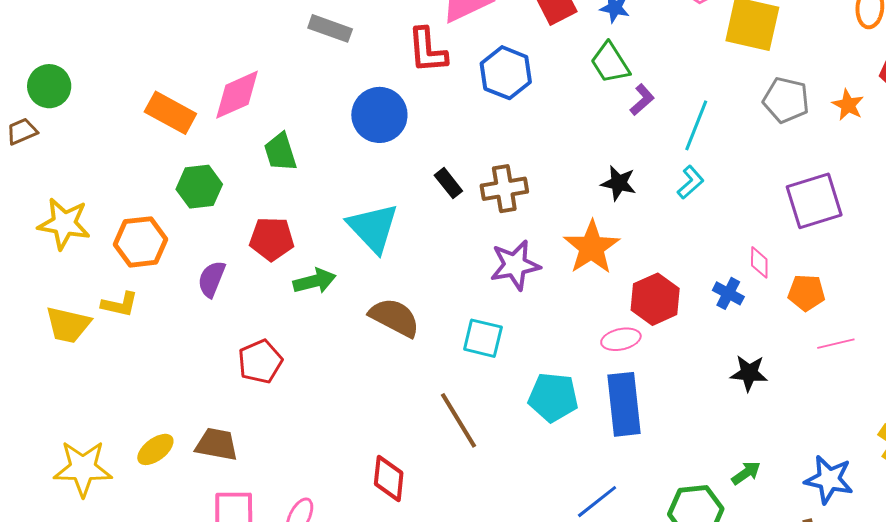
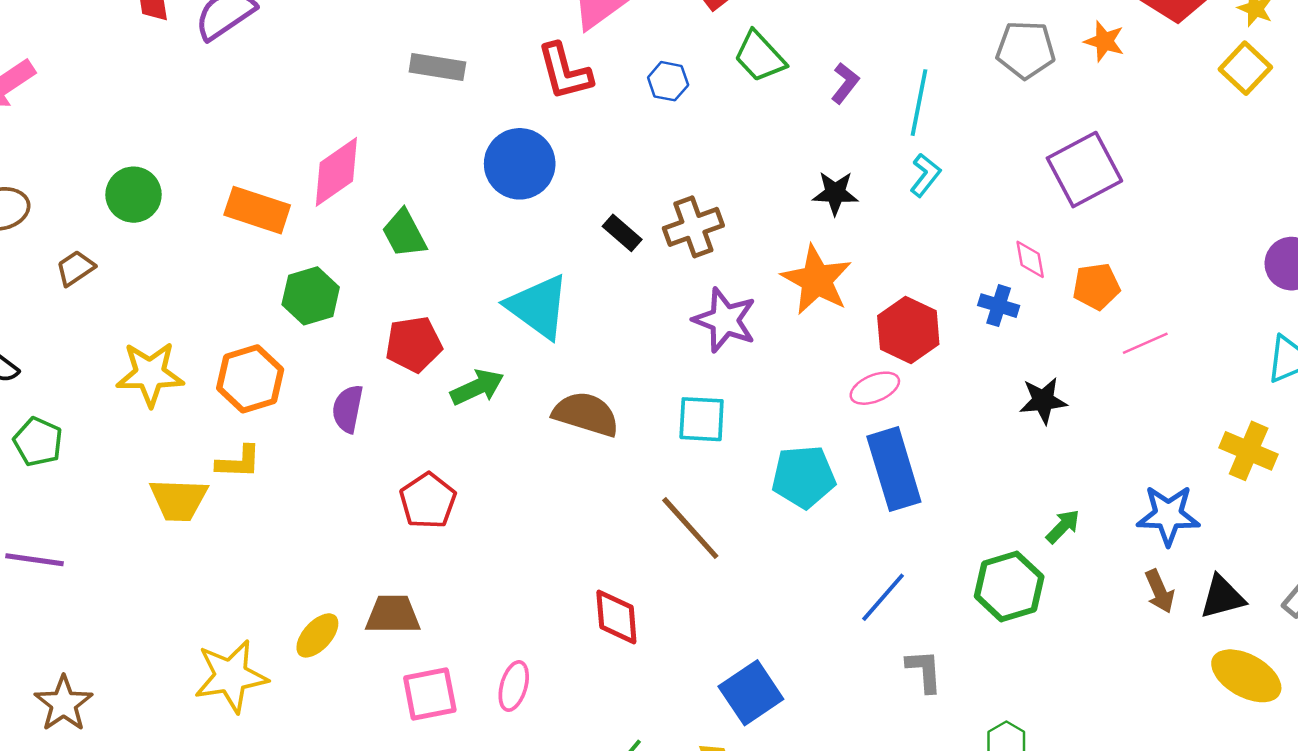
green trapezoid: (610, 63) -> (760, 57), moved
blue hexagon: (506, 73) -> (668, 81), size x0.6
green circle: (49, 86) -> (134, 195), moved
purple star: (515, 265) -> (725, 320), turned -30

